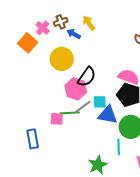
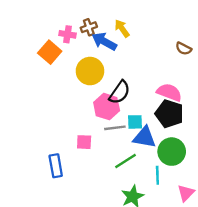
pink cross: (43, 28) -> (67, 34), turned -32
blue arrow: (74, 34) -> (104, 41), size x1.5
gray line: (83, 107) -> (115, 128), turned 30
green line: (70, 113) -> (125, 161), moved, turned -30

